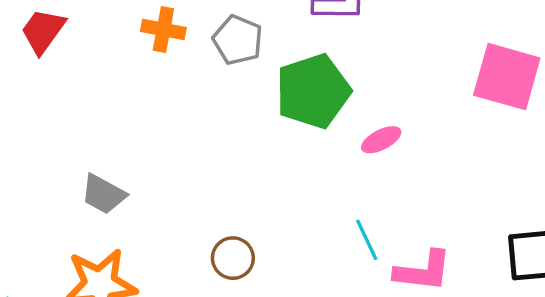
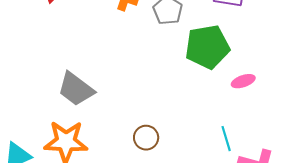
gray trapezoid: (103, 194) -> (76, 89), size x1.4

